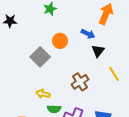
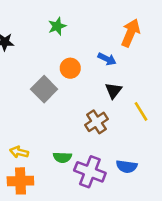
black triangle: (98, 51) -> (114, 90), moved
yellow arrow: (43, 94) -> (19, 152), moved

